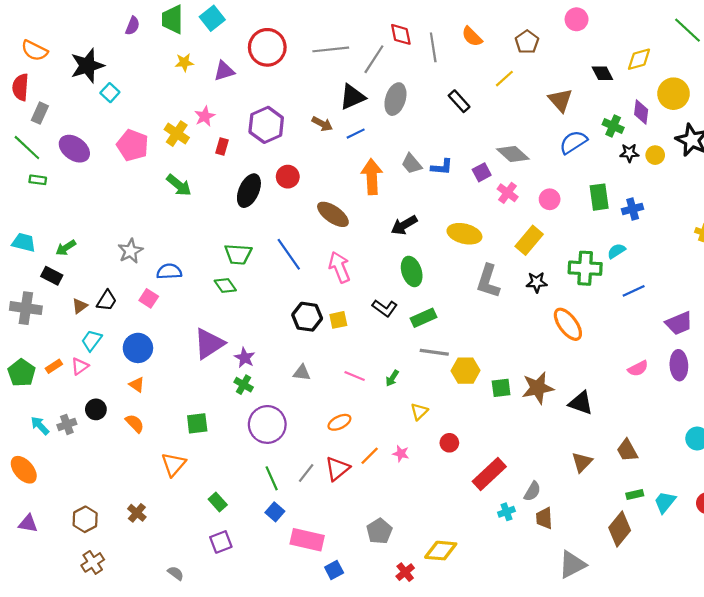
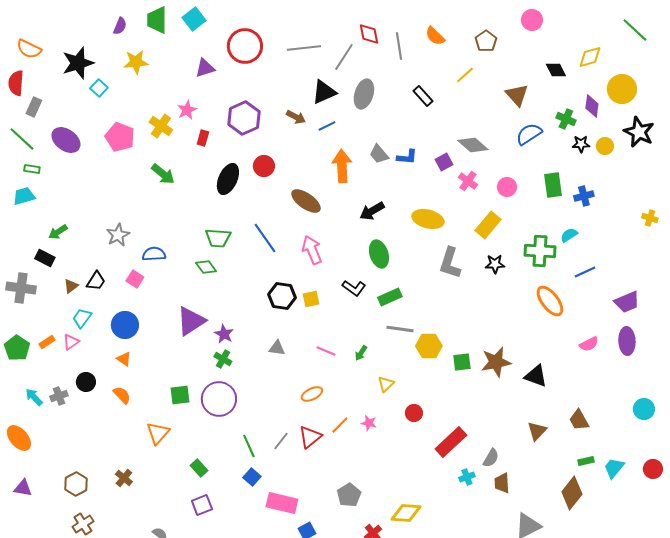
yellow star: (184, 62) -> (136, 62), moved, size x1.4
cyan trapezoid: (24, 242) -> (24, 196), moved, turned -30
orange ellipse: (568, 324) -> (550, 301), moved
purple circle: (267, 424) -> (219, 399), moved

